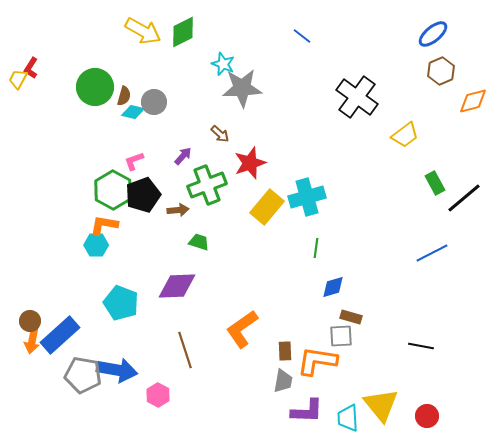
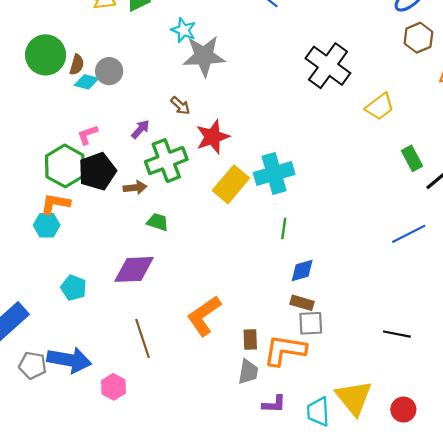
cyan pentagon: (121, 303) -> (74, 288), size x0.7
brown rectangle: (351, 317) -> (302, 303), moved
gray pentagon: (83, 375) -> (33, 365), size x0.7
purple L-shape: (307, 411) -> (274, 404), size x0.7

